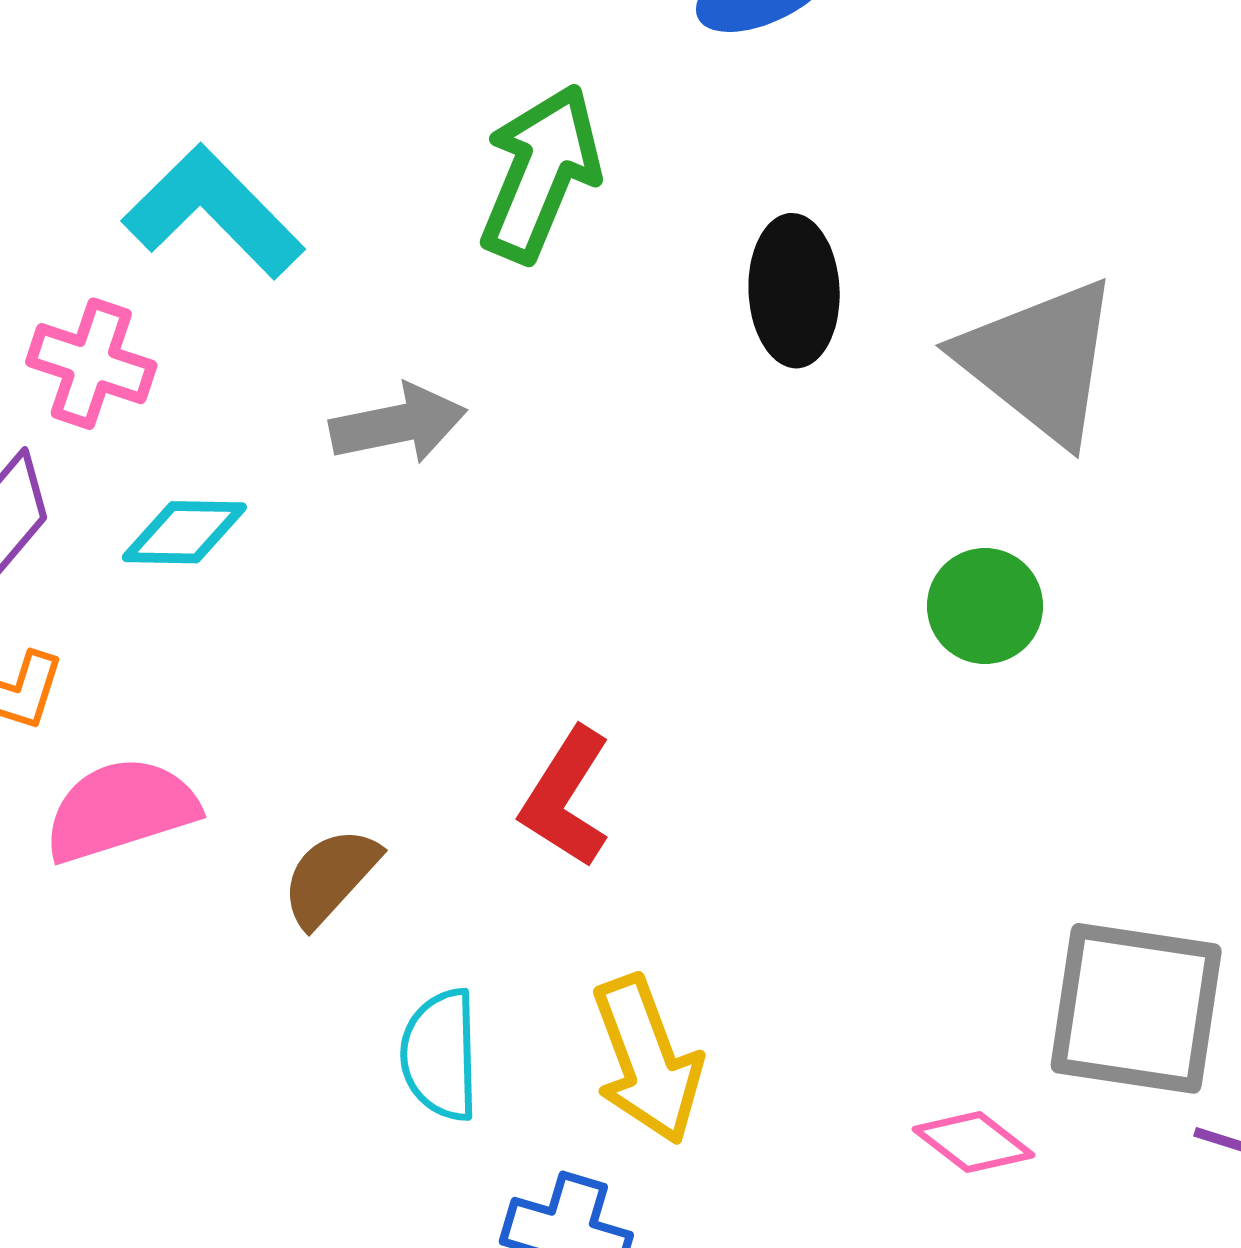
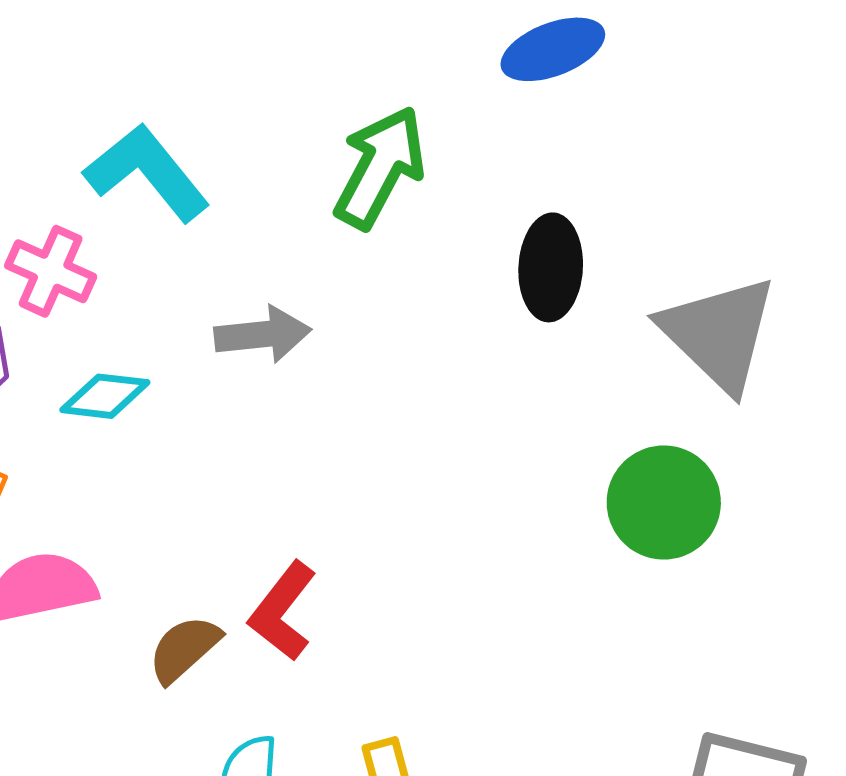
green circle: (985, 606) -> (664, 502), size x1.4
red L-shape: (566, 797) -> (283, 611), moved

